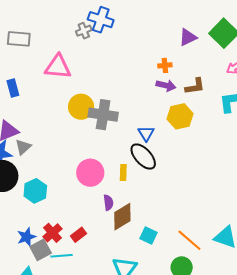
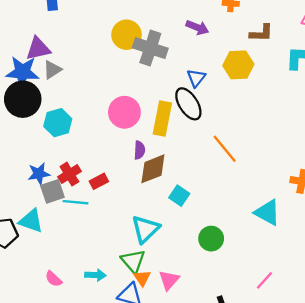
purple arrow: (166, 85) -> (197, 27), moved
yellow rectangle: (123, 173) -> (162, 118), size x1.8
orange line: (189, 240) -> (225, 149), moved

